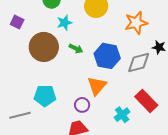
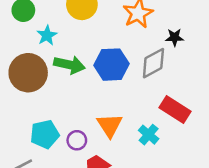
green arrow: (76, 49) -> (69, 65), size x1.6
orange triangle: (97, 86) -> (110, 125), moved
purple circle: (82, 105) -> (77, 140), moved

